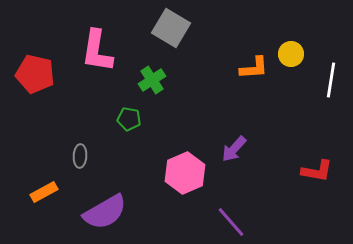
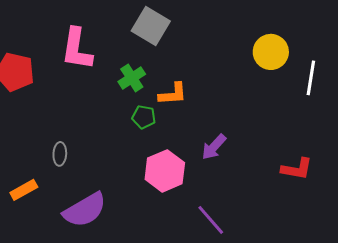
yellow circle: (291, 54) -> (271, 52), size x1.4
orange L-shape: (254, 68) -> (173, 94), moved
green pentagon: (129, 119) -> (144, 117), moved

